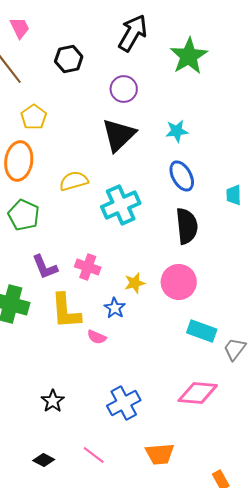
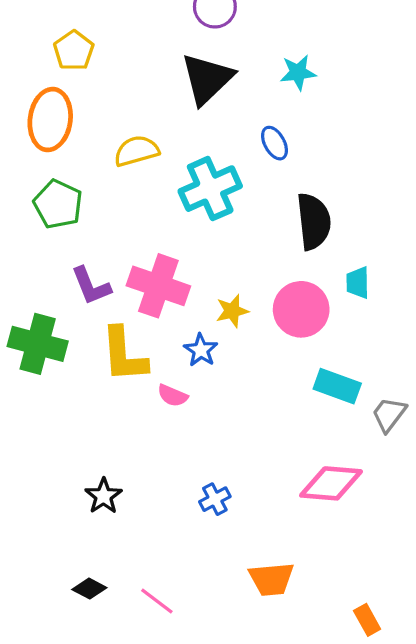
blue ellipse: (182, 176) -> (274, 143), moved, size x0.7
cyan trapezoid: (234, 195) -> (358, 283), moved
pink cross: (88, 267) -> (158, 286), size x1.5
blue cross: (124, 403) -> (215, 499), size x0.6
pink line: (94, 455) -> (157, 601), moved

